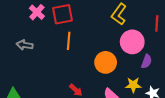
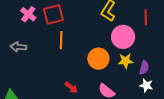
purple semicircle: (147, 61) -> (144, 68), moved
yellow star: (133, 85) -> (126, 61), moved

